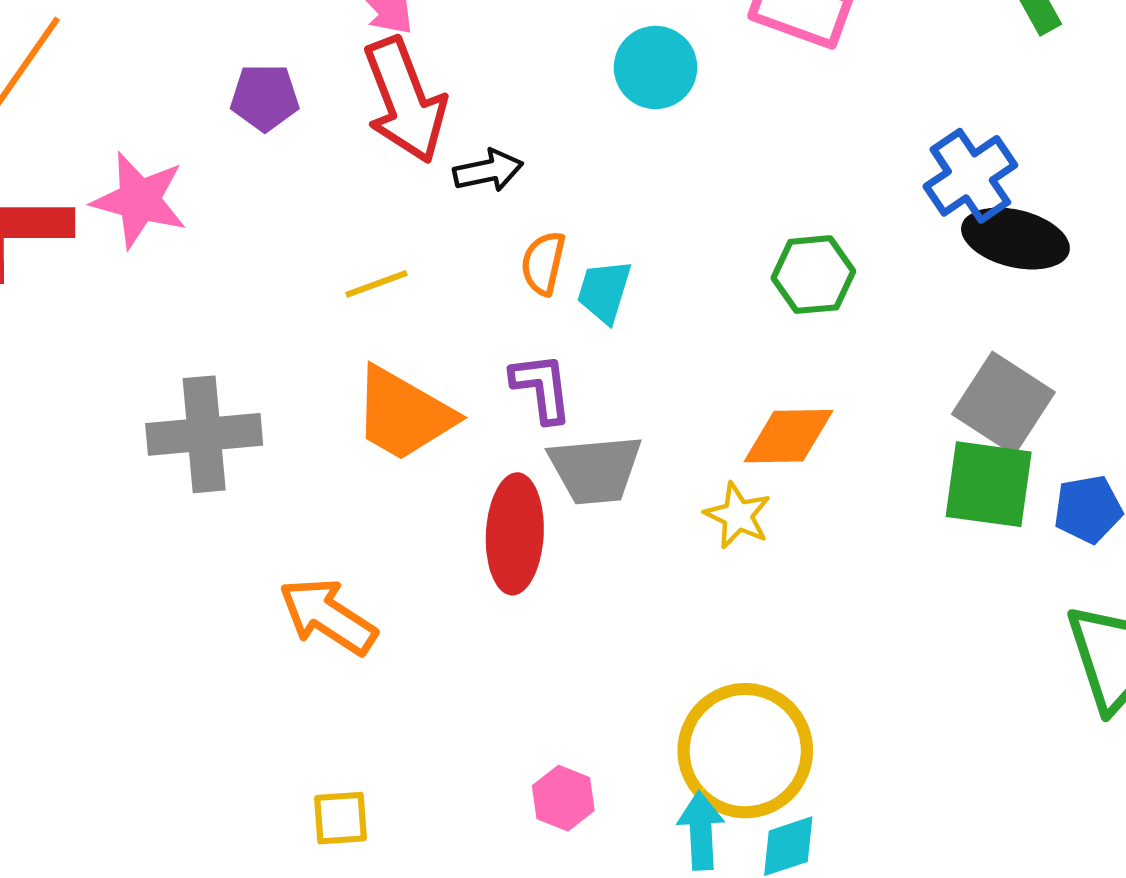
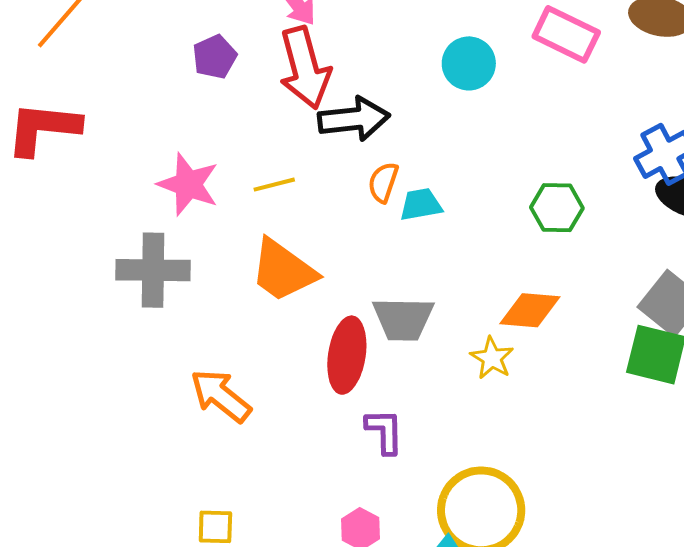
purple pentagon: (265, 98) -> (215, 57), turned -30
black arrow: (488, 171) -> (354, 119), size x1.6
pink star: (139, 200) -> (188, 184), moved
cyan trapezoid: (604, 291) -> (421, 204), turned 57
purple L-shape: (542, 388) -> (384, 431), moved

